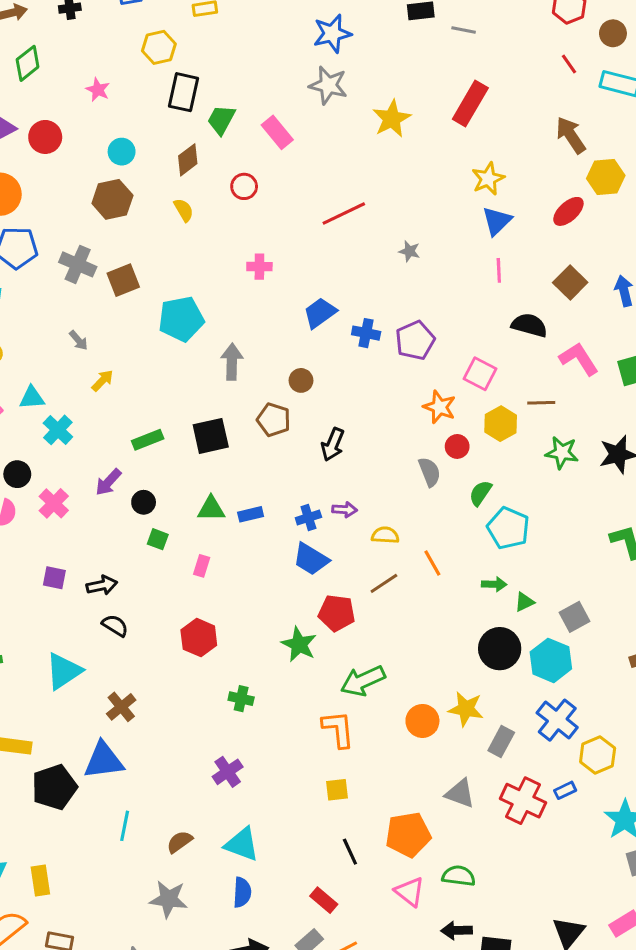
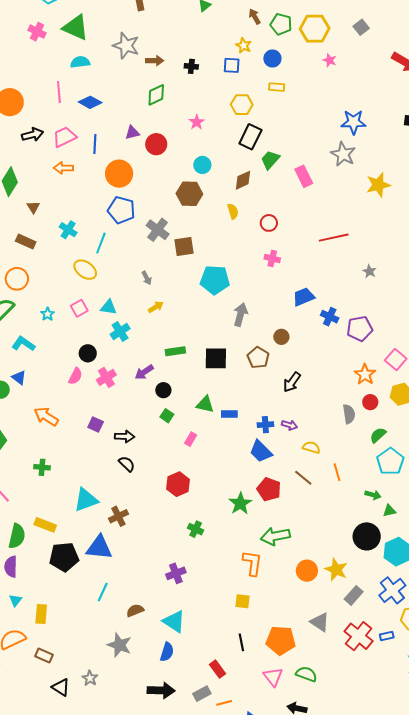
red circle: (244, 186) -> (269, 223), moved
brown line: (384, 583) -> (303, 478), turned 60
cyan triangle: (64, 671) -> (86, 500), moved

